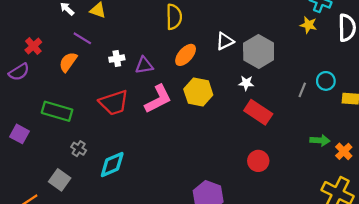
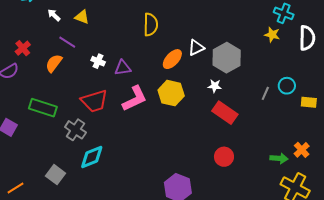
orange ellipse: (186, 55) -> (172, 59), moved
white cross: (117, 59) -> (98, 61), turned 32
green arrow: (320, 140) -> (279, 158), moved
gray cross: (79, 149) -> (75, 130), moved, size x1.5
gray square: (60, 180) -> (55, 175), moved

